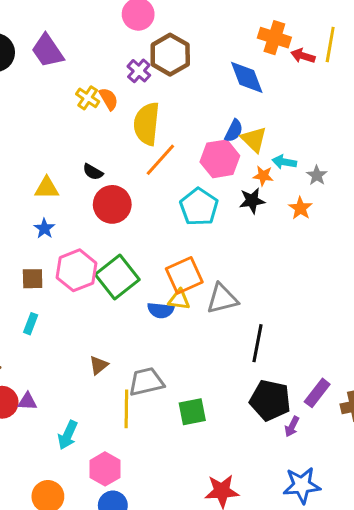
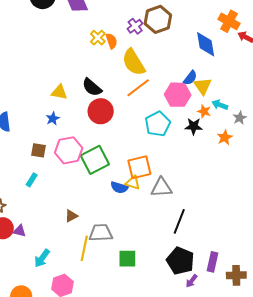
yellow semicircle: (147, 124) -> (134, 62), turned -48
black semicircle: (93, 172) -> (92, 87), size x1.5
purple rectangle: (317, 393) -> (212, 262), turned -36

